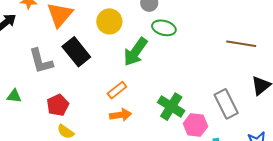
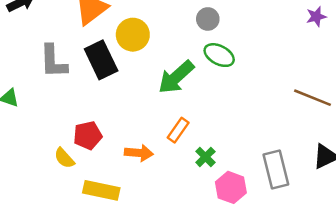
yellow circle: (109, 21) -> (133, 35), moved
orange rectangle: (117, 90) -> (178, 130), moved, turned -30
red pentagon: (58, 105) -> (88, 135), moved
green cross: (171, 107) -> (205, 157), size x0.6

